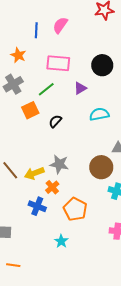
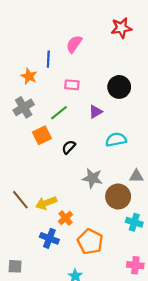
blue line: (36, 30) -> (48, 59), moved
pink rectangle: (58, 63) -> (72, 85), size x0.6
gray star: (59, 164) -> (92, 178), moved

